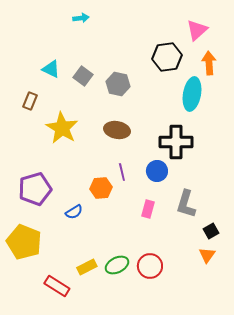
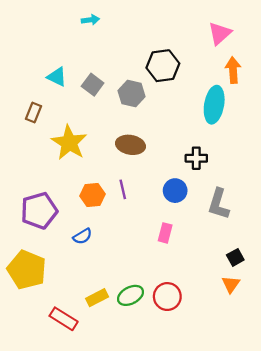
black hexagon: (167, 57) -> (163, 66), moved
black cross: (176, 142) -> (196, 158), size x0.6
purple line: (122, 172) -> (123, 189), moved
orange hexagon: (101, 188) -> (93, 195), moved
gray L-shape: (186, 204) -> (219, 204), moved

